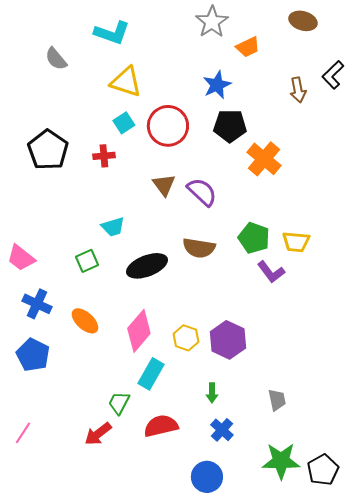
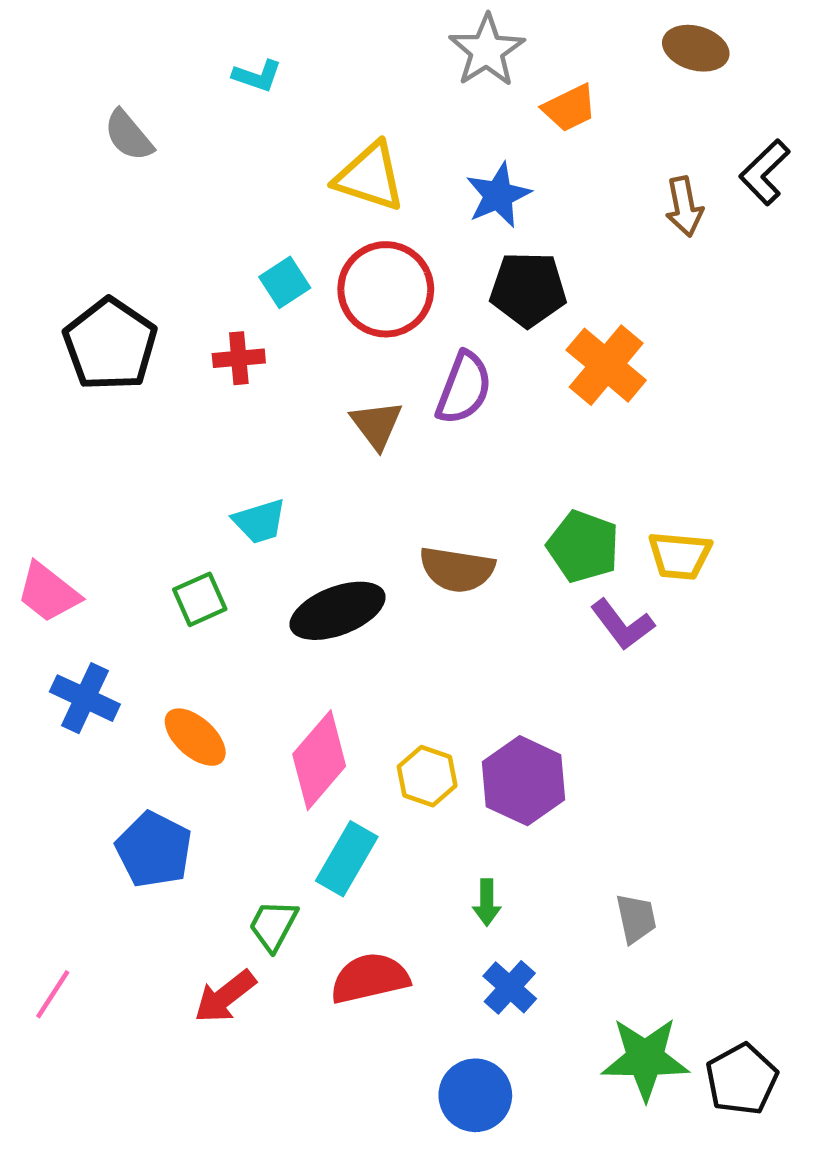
cyan L-shape: (112, 33) -> (257, 76), size x0.6
yellow triangle: (126, 82) -> (370, 177), moved
purple semicircle: (202, 192) -> (464, 388), moved, turned 68
blue pentagon: (33, 355) -> (154, 850), moved

